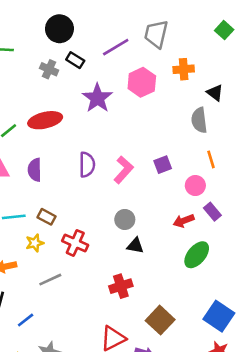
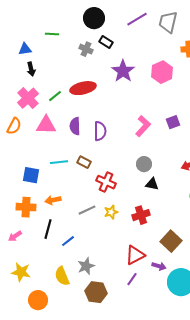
purple line: (116, 47) -> (137, 19), moved
pink hexagon: (142, 82) -> (162, 72), moved
purple semicircle: (87, 165) -> (100, 131), moved
yellow star: (35, 243) -> (111, 212), moved

